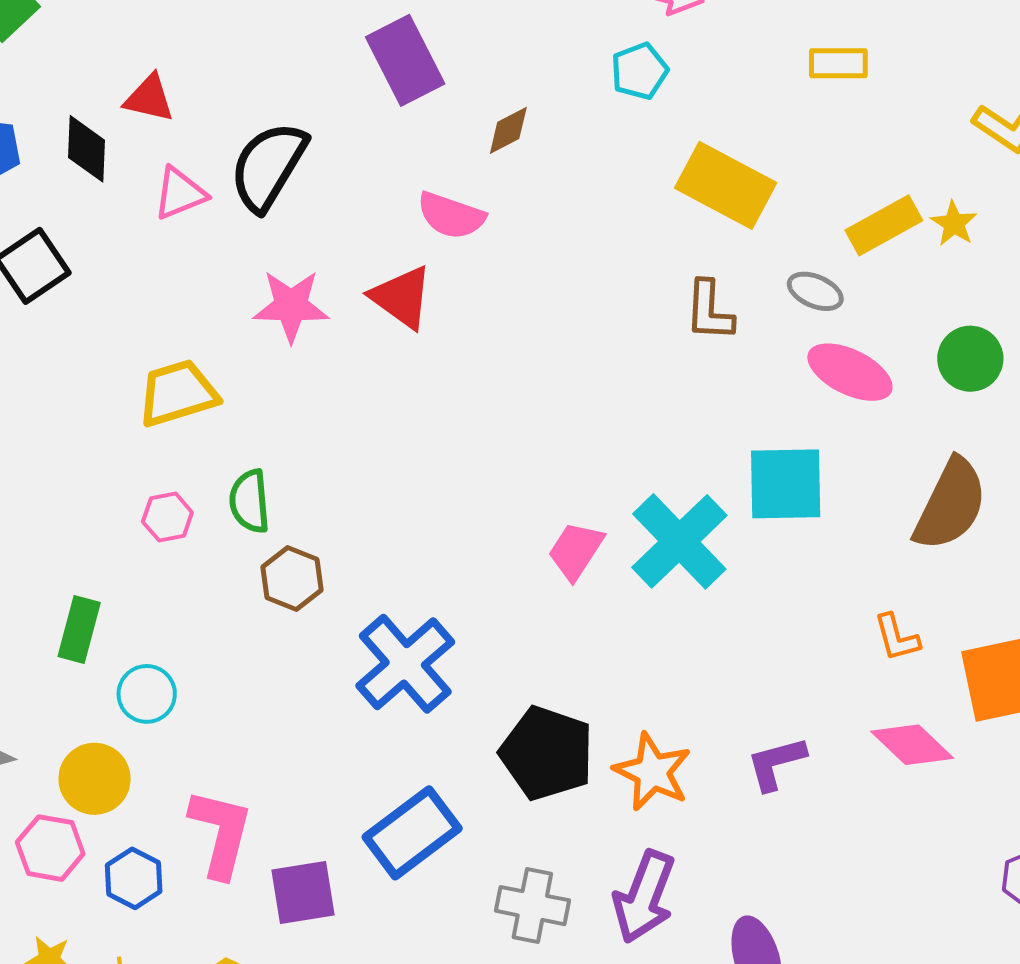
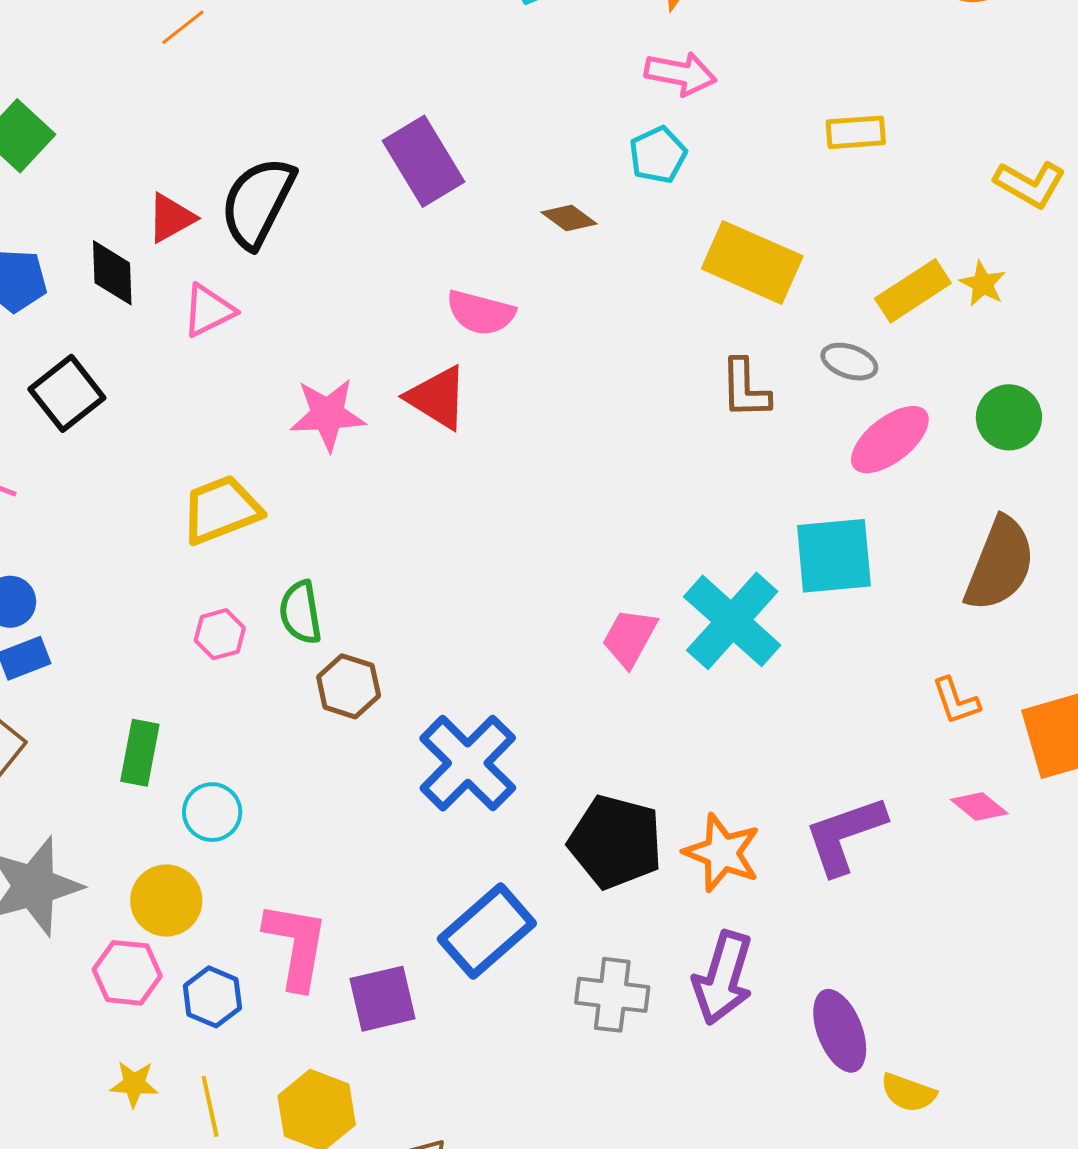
red triangle: (149, 98) -> (171, 218), turned -38
brown diamond: (508, 130) -> (569, 218), moved, turned 68
black semicircle: (268, 166) -> (258, 202), moved
pink ellipse: (850, 372) -> (890, 440), turned -60
pink diamond: (912, 745) -> (979, 807), size x0.7
purple L-shape: (776, 763) -> (845, 835), size x1.4

